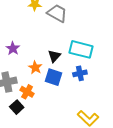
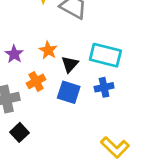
orange star: (35, 67) -> (48, 50), moved
orange cross: (27, 92) -> (36, 81), moved, turned 32

